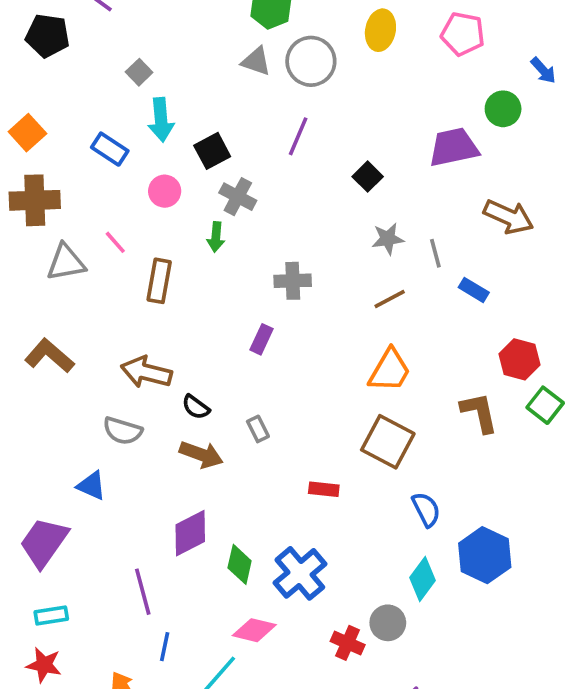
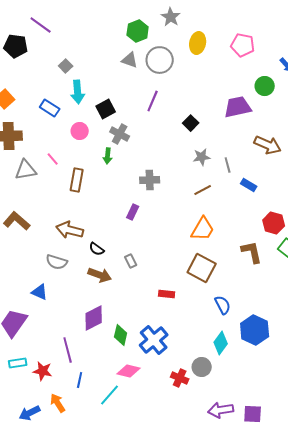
red star: (44, 665) -> (43, 371), moved

